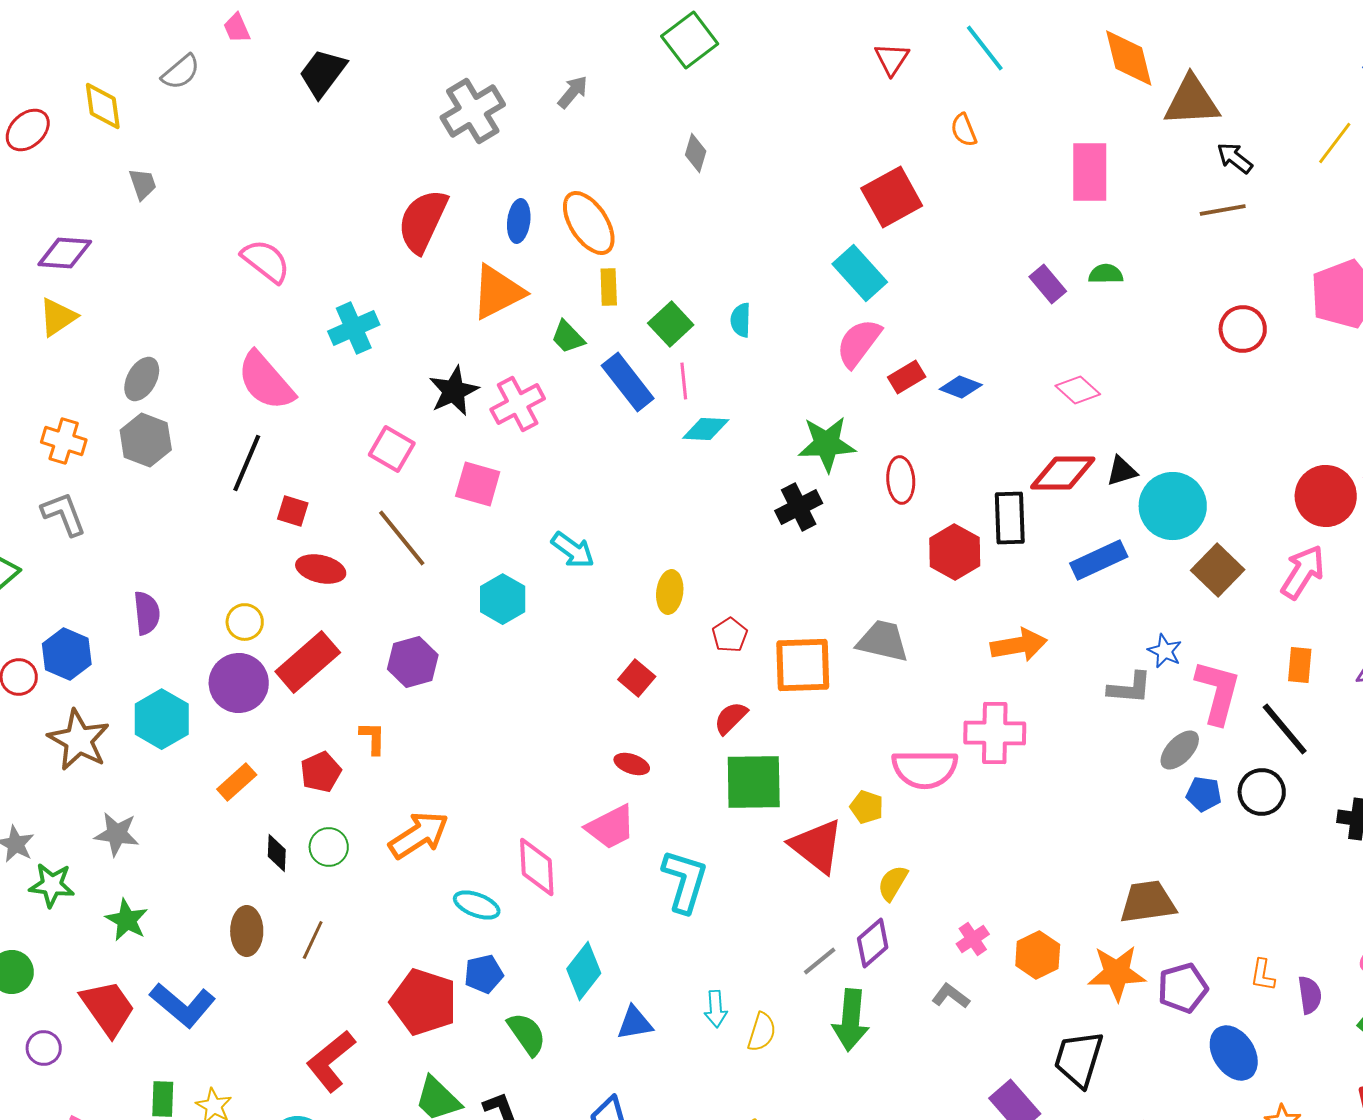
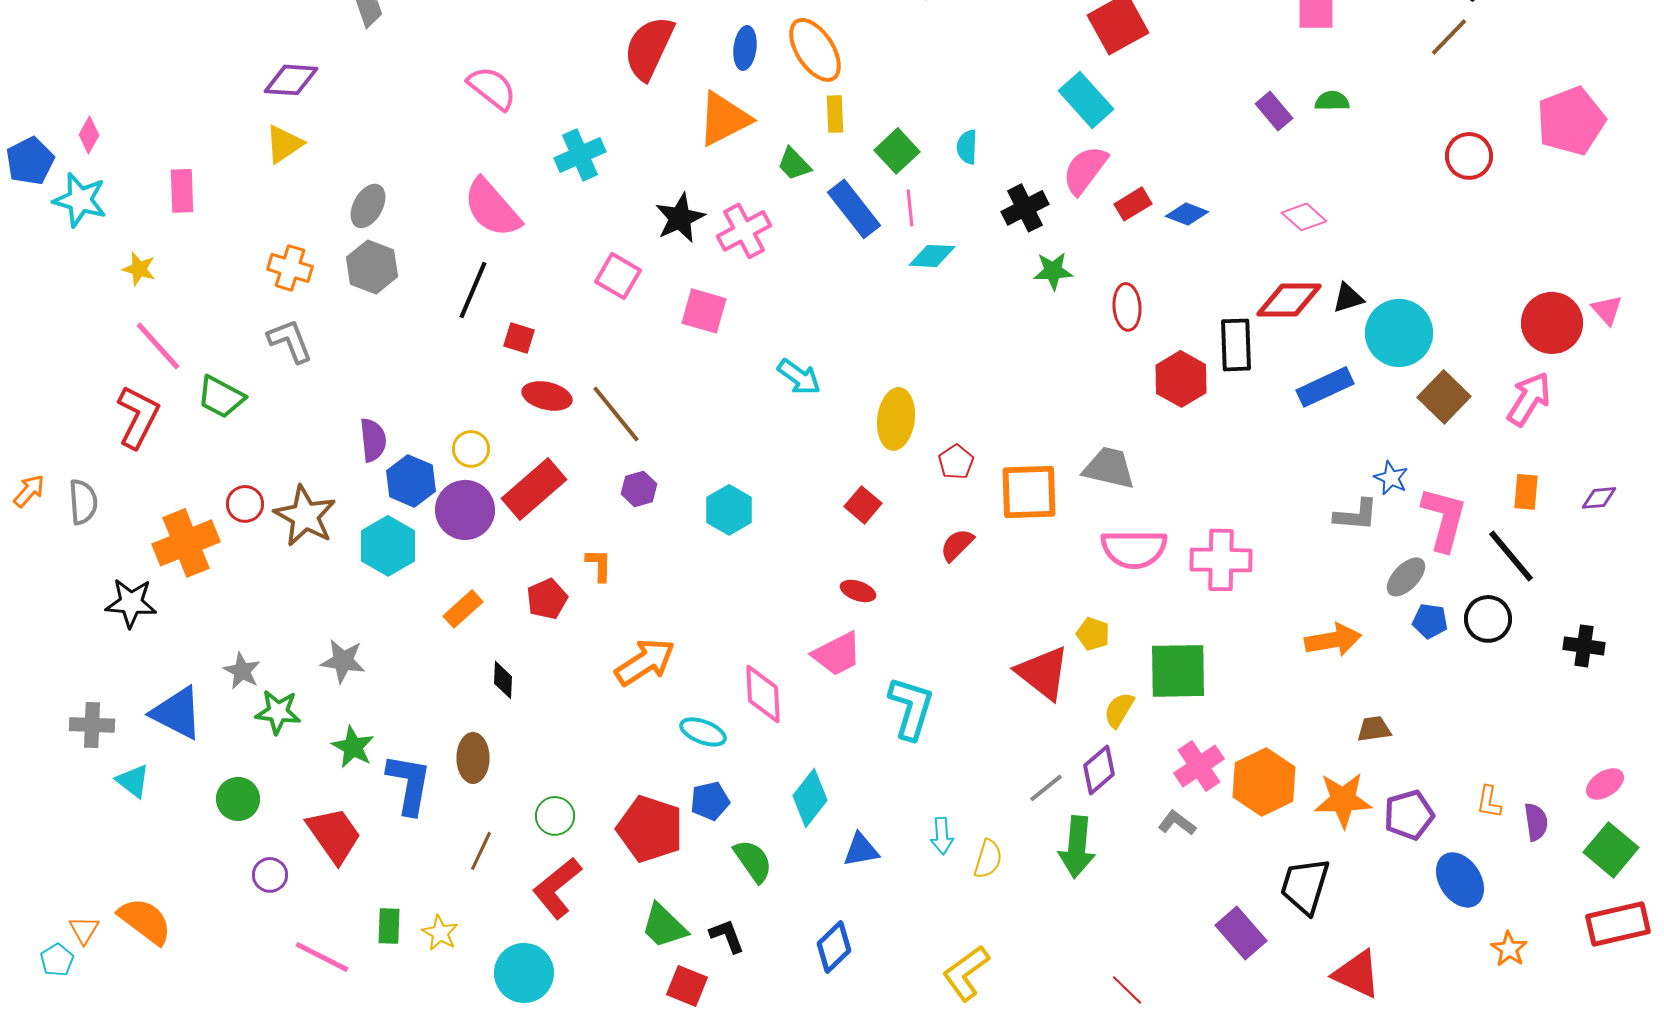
brown line: (1223, 210) -> (1449, 37), turned -36
green star: (827, 444) -> (1053, 271), size x0.7
black cross: (799, 507) -> (1025, 208), moved
brown line: (402, 538) -> (616, 414), moved
yellow ellipse: (670, 592) -> (896, 419), size x1.4
cyan hexagon: (503, 599) -> (729, 510), moved
orange arrow: (1019, 645) -> (1333, 640), moved
blue hexagon: (67, 654) -> (411, 481), moved
purple hexagon: (413, 662) -> (639, 489), size x0.7
brown star: (79, 740) -> (305, 516), moved
pink semicircle: (925, 769) -> (1134, 549), moved
green square: (754, 782) -> (1178, 671), moved
green circle: (329, 847) -> (555, 816), moved
brown trapezoid: (1148, 902) -> (1374, 729), size x0.6
pink cross: (973, 939) -> (1199, 766), size x1.5
brown line: (313, 940) -> (481, 851), moved
orange hexagon: (1038, 955) -> (1264, 782), size x1.4
blue L-shape: (183, 1005) -> (409, 784), moved, turned -120

